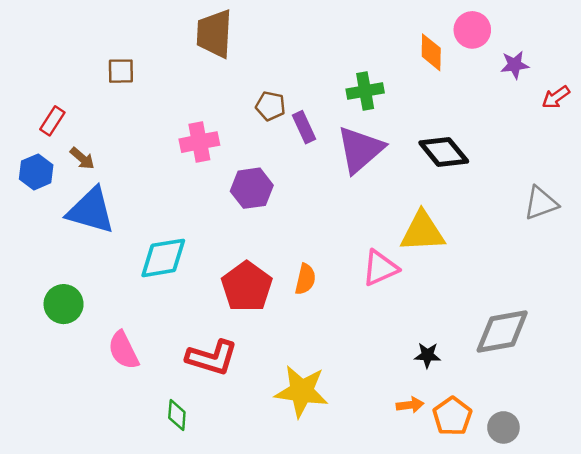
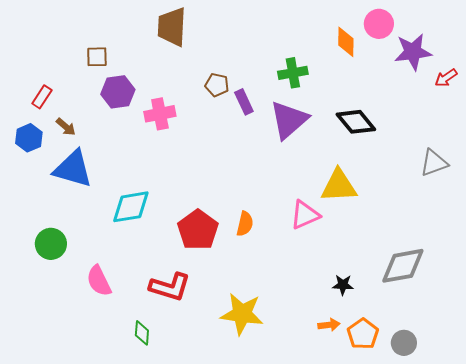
purple star: (515, 65) -> (413, 52), size x1.6
purple hexagon: (252, 188) -> (118, 92), moved

